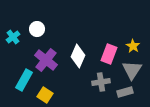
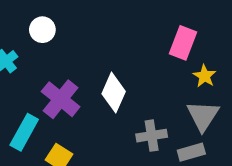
white circle: (37, 29) -> (42, 30), moved
pink rectangle: (109, 54) -> (183, 43), moved

